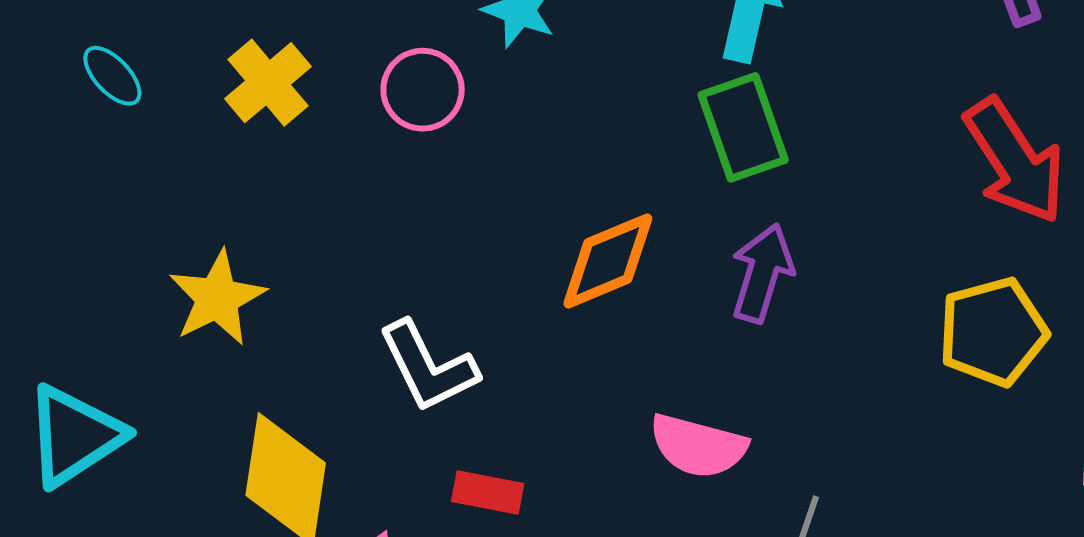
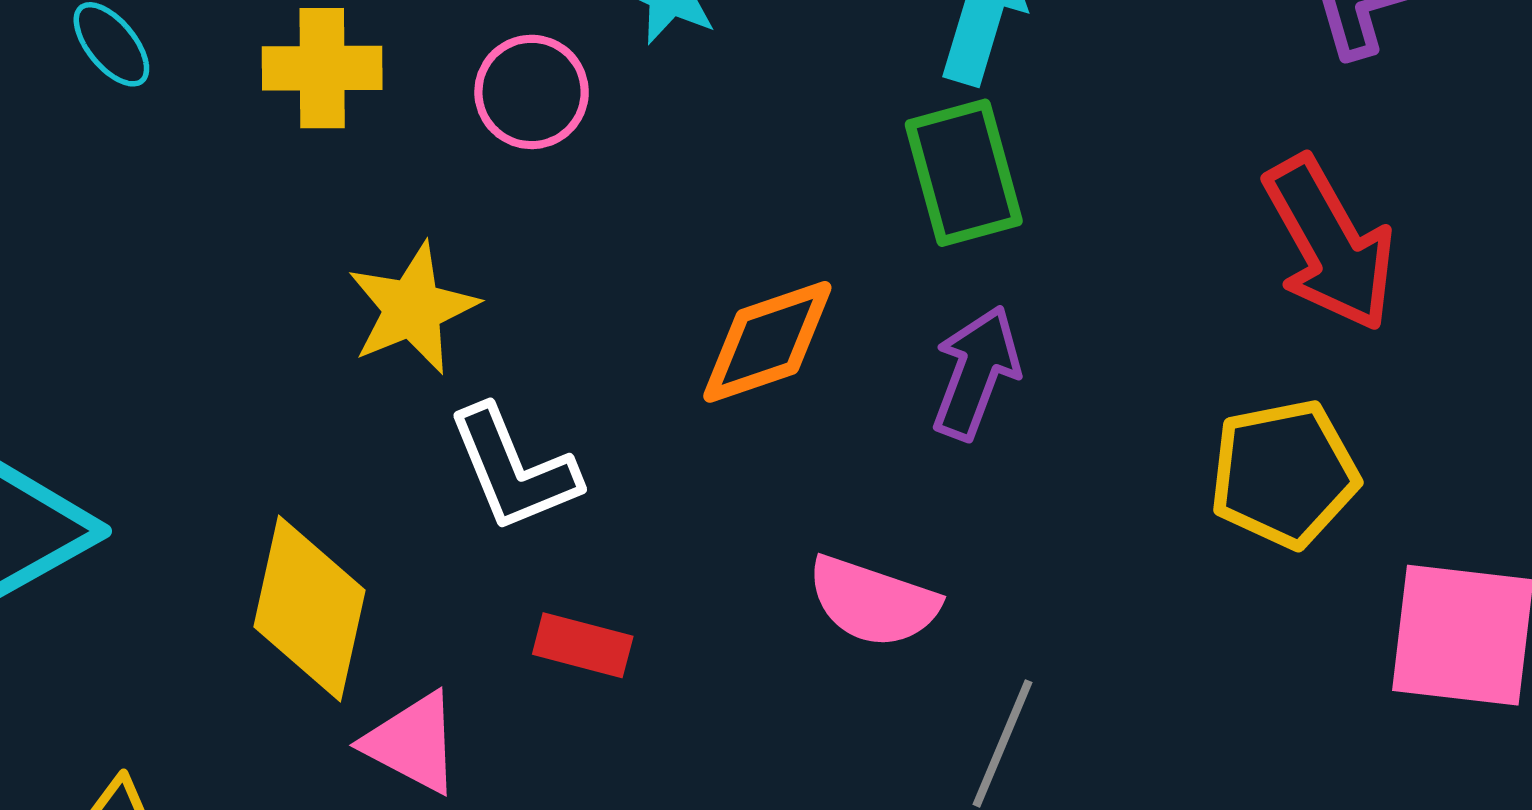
yellow cross: (268, 83) -> (322, 68), turned 36
yellow star: (217, 298) -> (413, 308), moved

